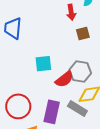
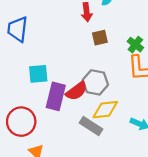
cyan square: (43, 64) -> (38, 74), moved
purple rectangle: (52, 112) -> (56, 96), moved

